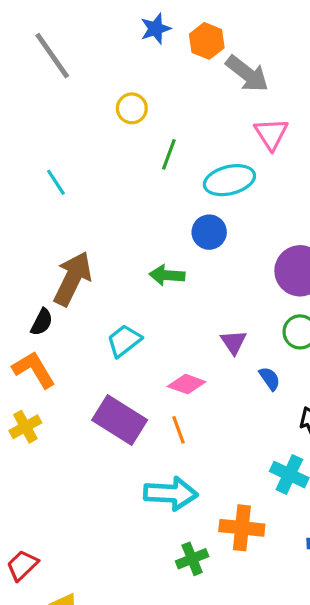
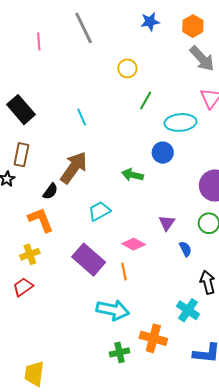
orange hexagon: (207, 41) -> (193, 26), moved
cyan line: (56, 182) -> (82, 117), moved
red trapezoid: (22, 565) -> (23, 287), moved

